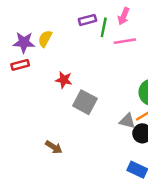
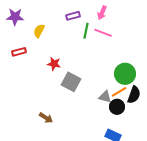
green line: (104, 27) -> (86, 31), moved
pink line: (125, 41) -> (103, 33), turned 30
purple star: (24, 42) -> (15, 17), moved

